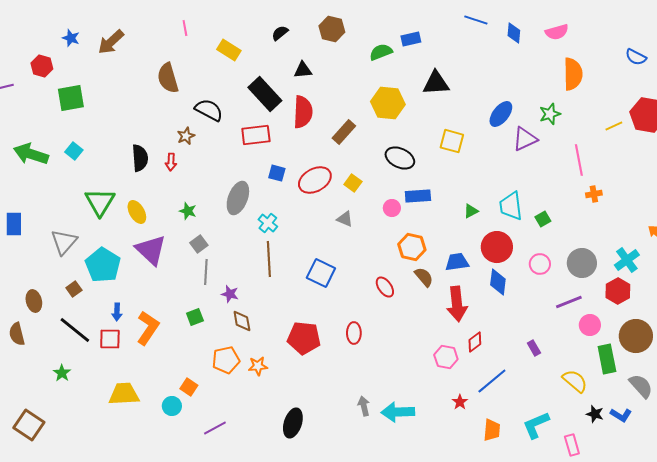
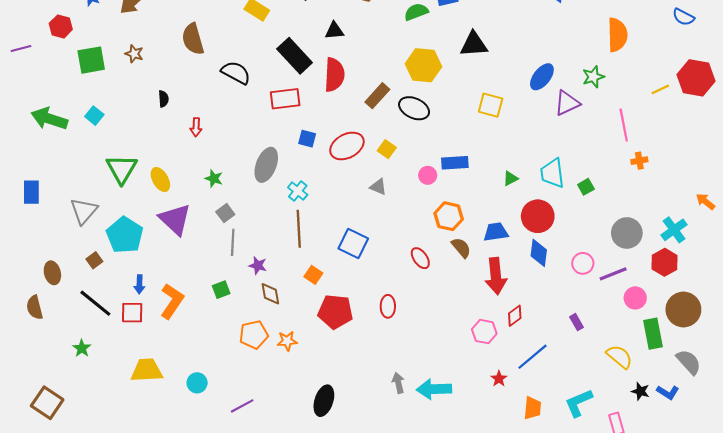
brown star: (186, 136) -> (134, 54), moved, turned -30
black semicircle: (140, 158) -> (164, 99), moved, size x0.6
black ellipse: (400, 158) -> (414, 108), moved
pink circle: (540, 264) -> (583, 263), moved
orange square: (189, 387) -> (313, 275), moved

